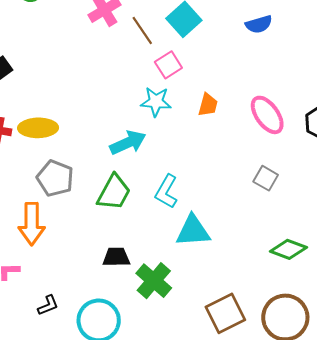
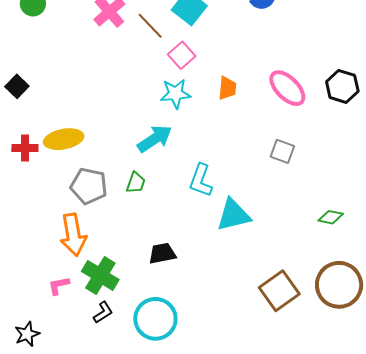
gray square: (266, 178) -> (282, 151), moved
green trapezoid: (114, 192) -> (136, 183), moved, size x0.6
green diamond: (288, 249) -> (331, 217), size x0.7
green cross: (154, 281) -> (100, 275), moved

